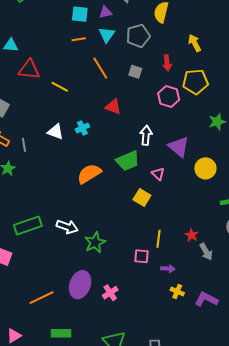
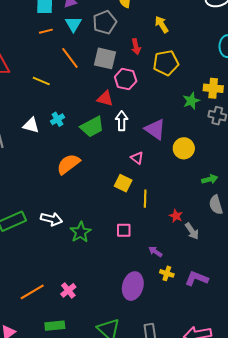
gray square: (135, 72) -> (105, 58), size x1.6
yellow line: (60, 87) -> (41, 81), moved
pink hexagon: (169, 97) -> (126, 79), moved
red triangle: (113, 107) -> (105, 99), moved
green trapezoid: (128, 161) -> (92, 127), moved
yellow line: (159, 239) -> (145, 199), moved
pink square: (141, 256) -> (124, 230), moved
purple arrow: (168, 269) -> (155, 252), turned -144
purple ellipse: (80, 285) -> (133, 286), moved
pink cross: (110, 293) -> (68, 290), moved

